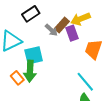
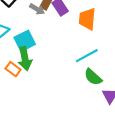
cyan line: (85, 82) -> (87, 56), turned -65

